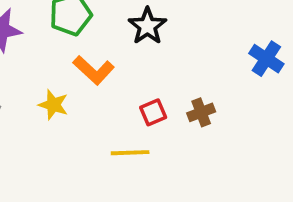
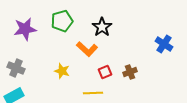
orange L-shape: (94, 70) -> (87, 49), moved
yellow star: (53, 105) -> (62, 71), moved

